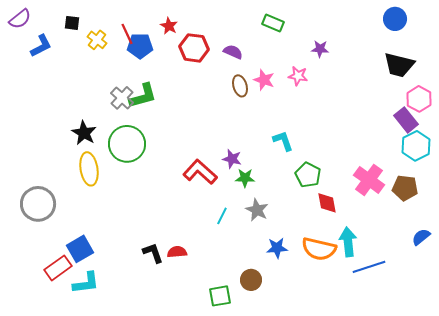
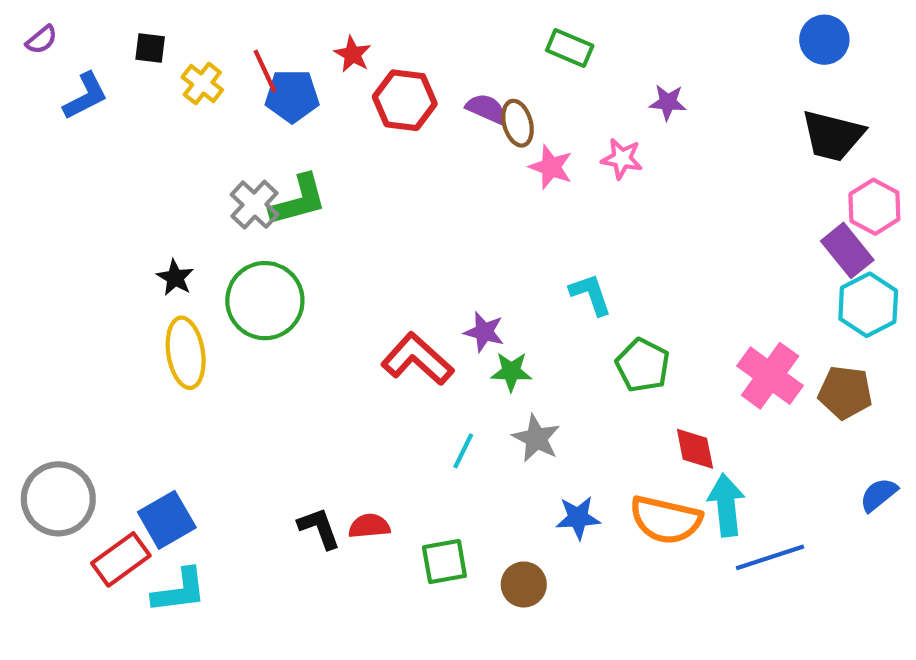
purple semicircle: (20, 19) -> (42, 40), size x0.7
brown ellipse: (240, 86) -> (517, 123), moved
black star: (84, 133) -> (175, 278), size x0.7
red diamond: (327, 203) -> (695, 449), moved
gray circle: (38, 204) -> (58, 499), moved
green square: (220, 296) -> (444, 562), moved

